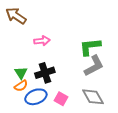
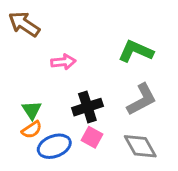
green L-shape: (90, 47) -> (136, 51), moved, turned 30
black cross: (45, 73) -> (87, 107), moved
pink square: (61, 99) -> (92, 137), moved

